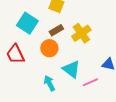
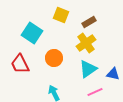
brown rectangle: (56, 30) -> (89, 22), moved
cyan triangle: (71, 69) -> (88, 69), moved, turned 48

